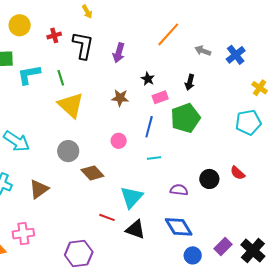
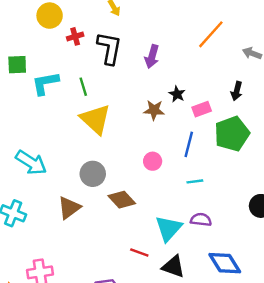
yellow circle: (20, 25) -> (50, 16), moved
black star: (148, 79) -> (177, 94), moved
brown triangle: (39, 189) -> (69, 208), moved
purple semicircle: (179, 190) -> (201, 220), moved

